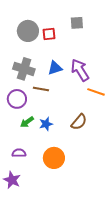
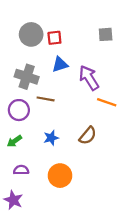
gray square: (77, 23) -> (106, 34), moved
blue triangle: (55, 68) -> (60, 64), moved
green arrow: (27, 122) -> (14, 141), moved

